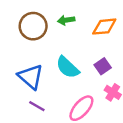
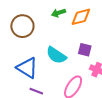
green arrow: (66, 20) -> (58, 13), moved
purple square: (103, 66) -> (85, 50), turned -32

